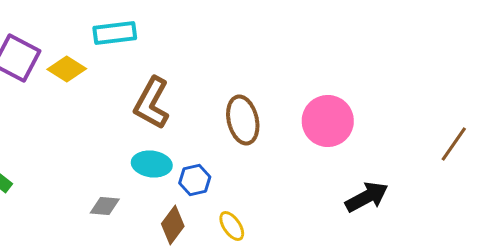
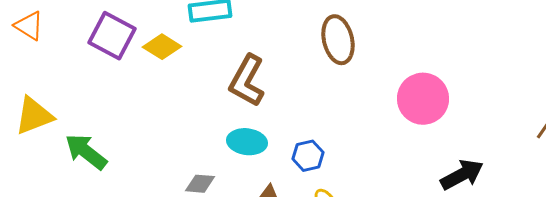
brown ellipse: (243, 120) -> (338, 40), moved
blue hexagon: (195, 180) -> (308, 156), moved

